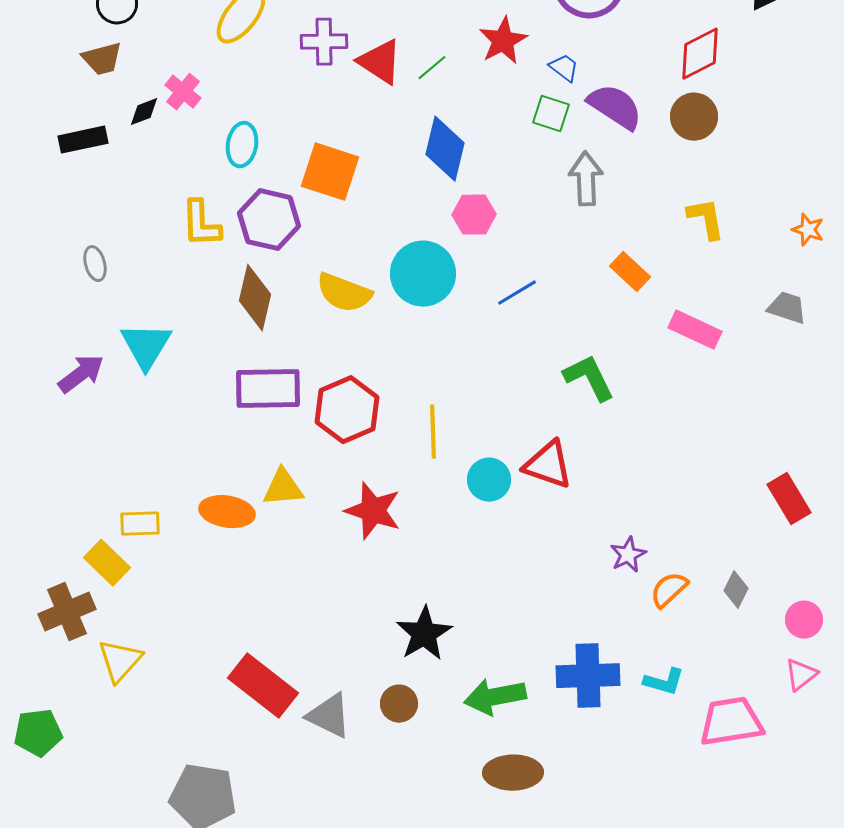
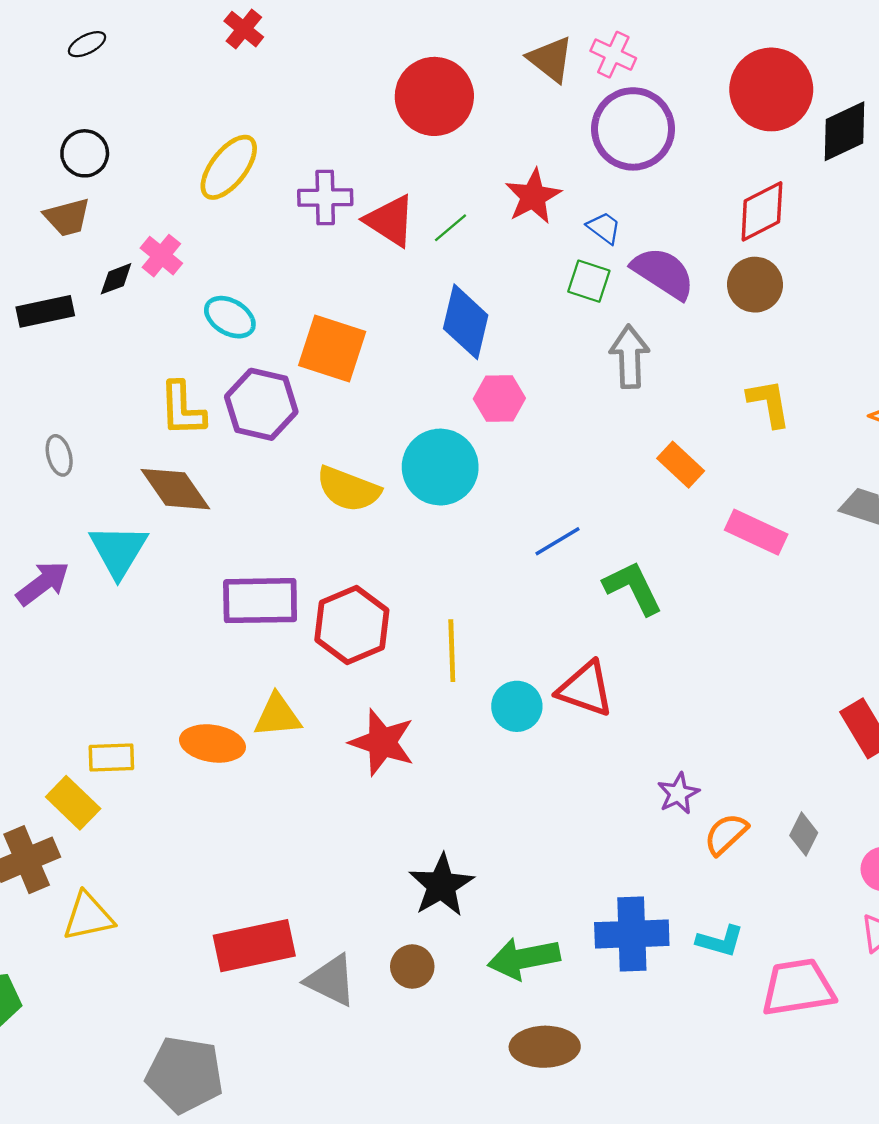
cyan ellipse: (242, 145) -> (230, 317), turned -69
blue line: (517, 293) -> (557, 541), moved
brown diamond: (255, 298) -> (175, 489), moved, turned -48
yellow triangle: (120, 661) -> (88, 917), turned 36
red rectangle: (263, 686) -> (254, 946), turned -50

